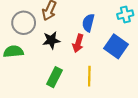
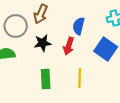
green rectangle: (54, 77) -> (46, 79), turned -30

